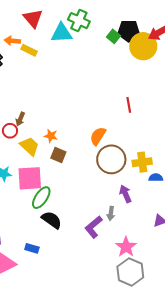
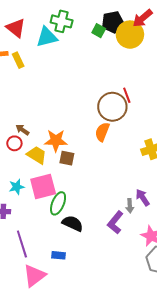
yellow rectangle: (29, 50) -> (18, 60), turned 49
brown arrow: (20, 119) -> (22, 130), turned 112
orange star: (51, 136) -> (56, 141), size x1.6
brown circle: (111, 159) -> (112, 107), moved
purple arrow: (125, 194) -> (143, 198), moved

